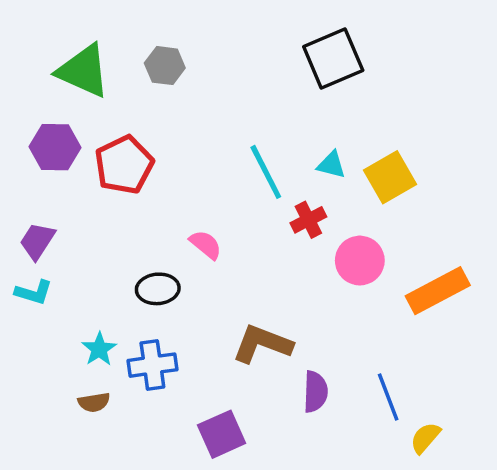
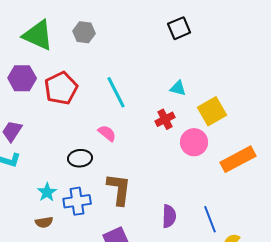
black square: (333, 58) -> (179, 28), size x0.7
cyan line: (266, 172) -> (116, 92), moved
yellow square: (390, 177) -> (212, 111), moved
brown L-shape: (262, 344) -> (119, 189), moved, turned 76

